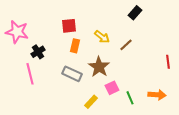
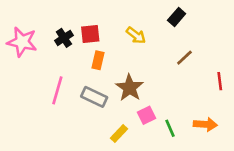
yellow arrow: (102, 37) -> (136, 35), moved
brown line: (126, 45) -> (184, 58), moved
black cross: (38, 52) -> (64, 38), moved
pink line: (30, 74) -> (57, 90), moved, turned 30

